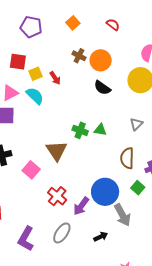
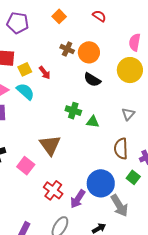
green cross: (80, 130) -> (73, 111), moved

